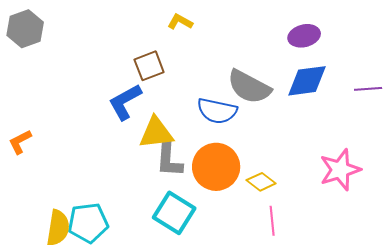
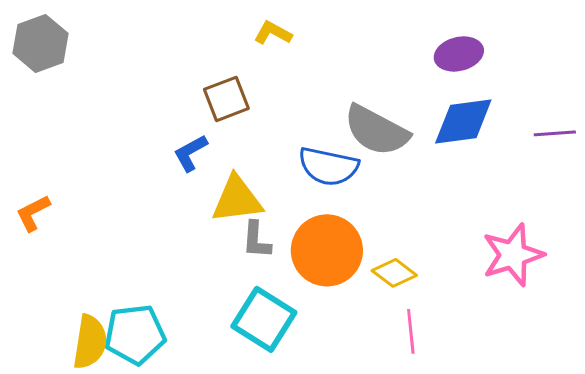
blue L-shape: (125, 102) -> (190, 153), size x0.7
gray L-shape: (169, 160) -> (256, 240), size x0.7

